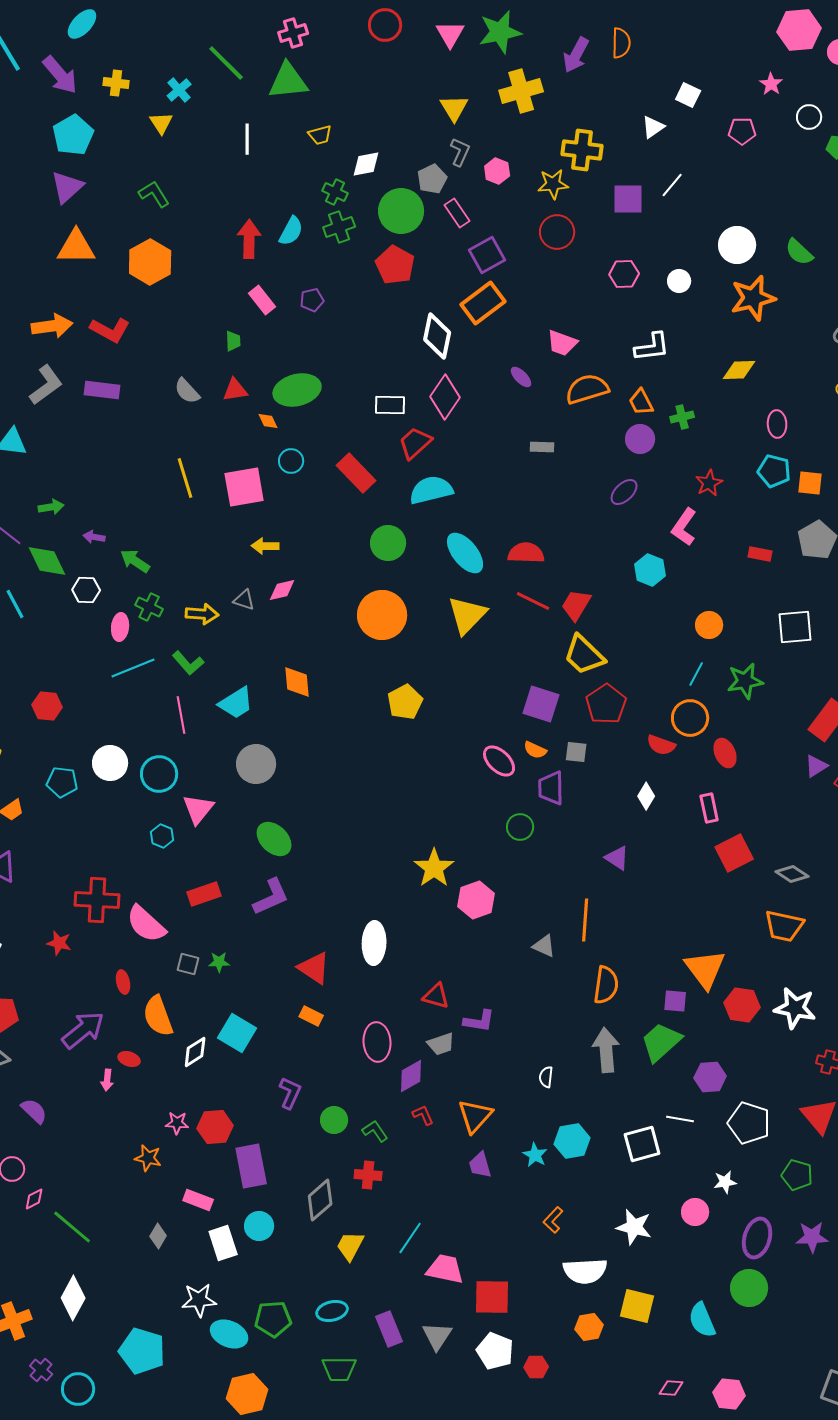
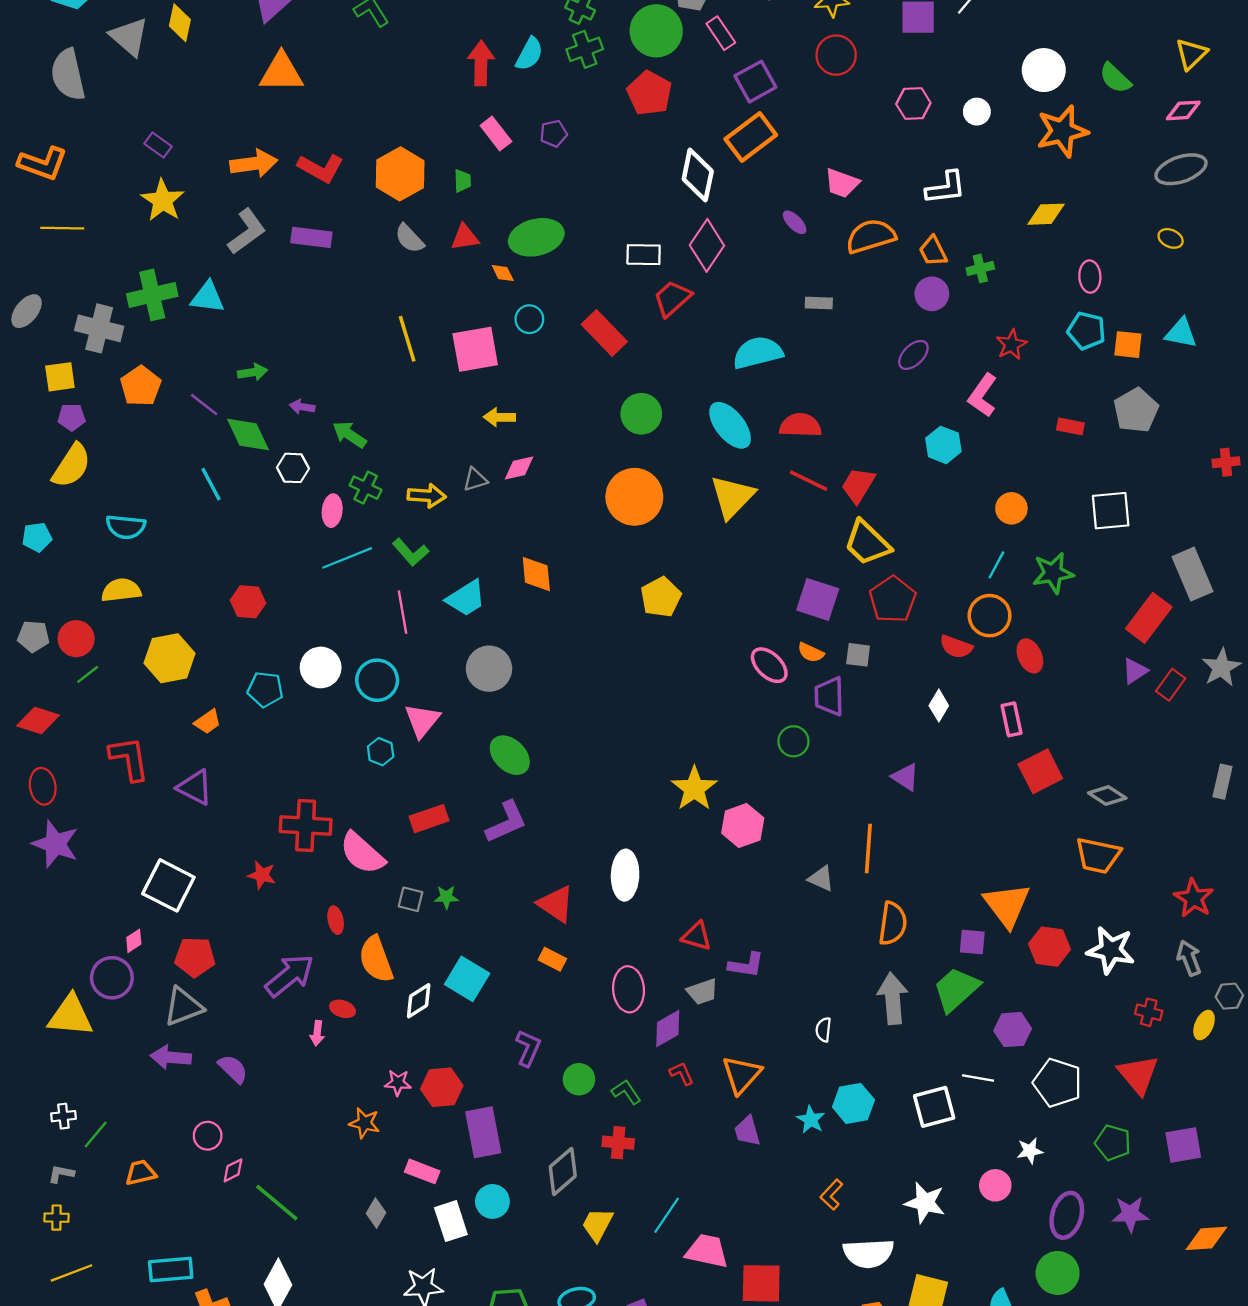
orange hexagon: (150, 262) -> (400, 174), moved
cyan semicircle: (431, 490) -> (758, 353), moved
gray triangle: (244, 600) -> (475, 479), turned -35

